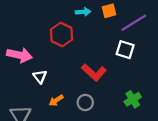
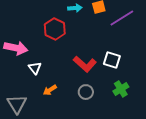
white square: (125, 50) -> (112, 60), moved
gray circle: (85, 103) -> (86, 92), moved

